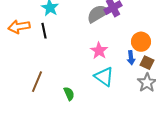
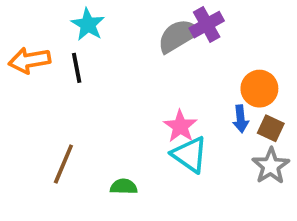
pink star: (99, 51) -> (180, 126), moved
green semicircle: (69, 94) -> (124, 187), turned -64

